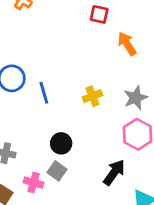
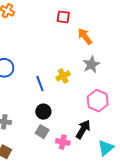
blue line: (44, 93) -> (40, 83), moved
gray star: (136, 98) -> (91, 64), moved
pink cross: (33, 183) -> (63, 142), moved

